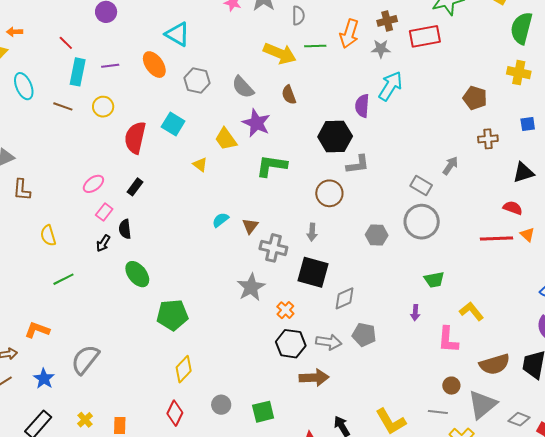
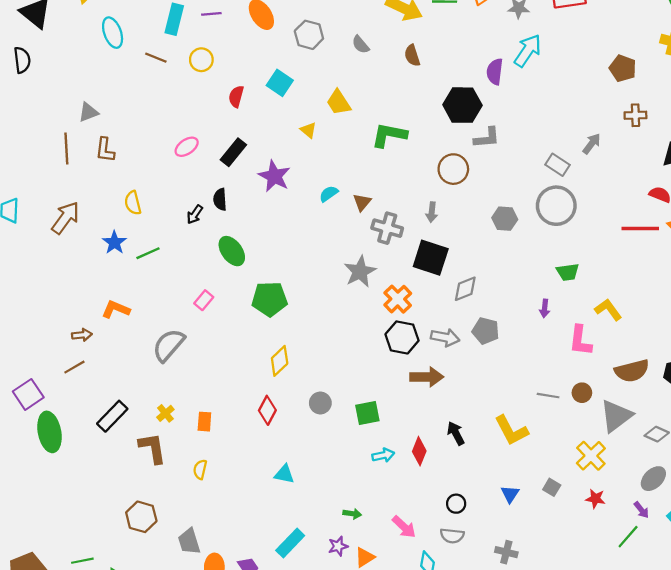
gray semicircle: (243, 87) -> (361, 45), size x0.7
purple star: (256, 123) -> (274, 176), moved
red semicircle: (135, 138) -> (236, 96), size x0.6
black rectangle: (135, 187) -> (233, 152), size x1.4
pink rectangle: (104, 212) -> (204, 300), moved
orange cross: (285, 310) -> (398, 299), size x1.4
blue star: (44, 379) -> (114, 242), moved
gray line: (438, 412) -> (548, 396), moved

